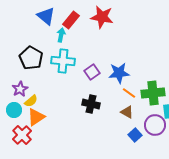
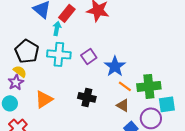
purple square: (92, 72) -> (89, 56), moved
blue star: (119, 73) -> (115, 66), turned -30
yellow semicircle: (31, 101) -> (20, 71), moved, turned -104
orange triangle: (36, 117) -> (44, 99), moved

